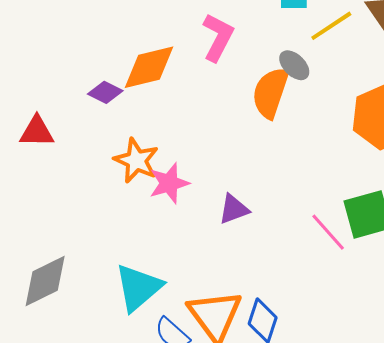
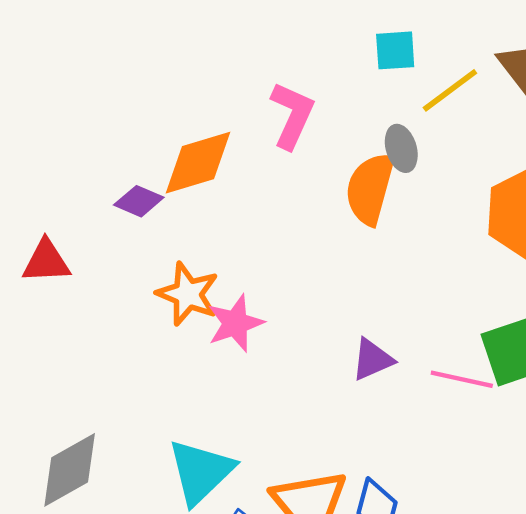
gray ellipse: (294, 65) -> (401, 148), turned 32
purple triangle: (234, 209) -> (372, 360), moved
pink line: (328, 232) -> (462, 379), turned -33

